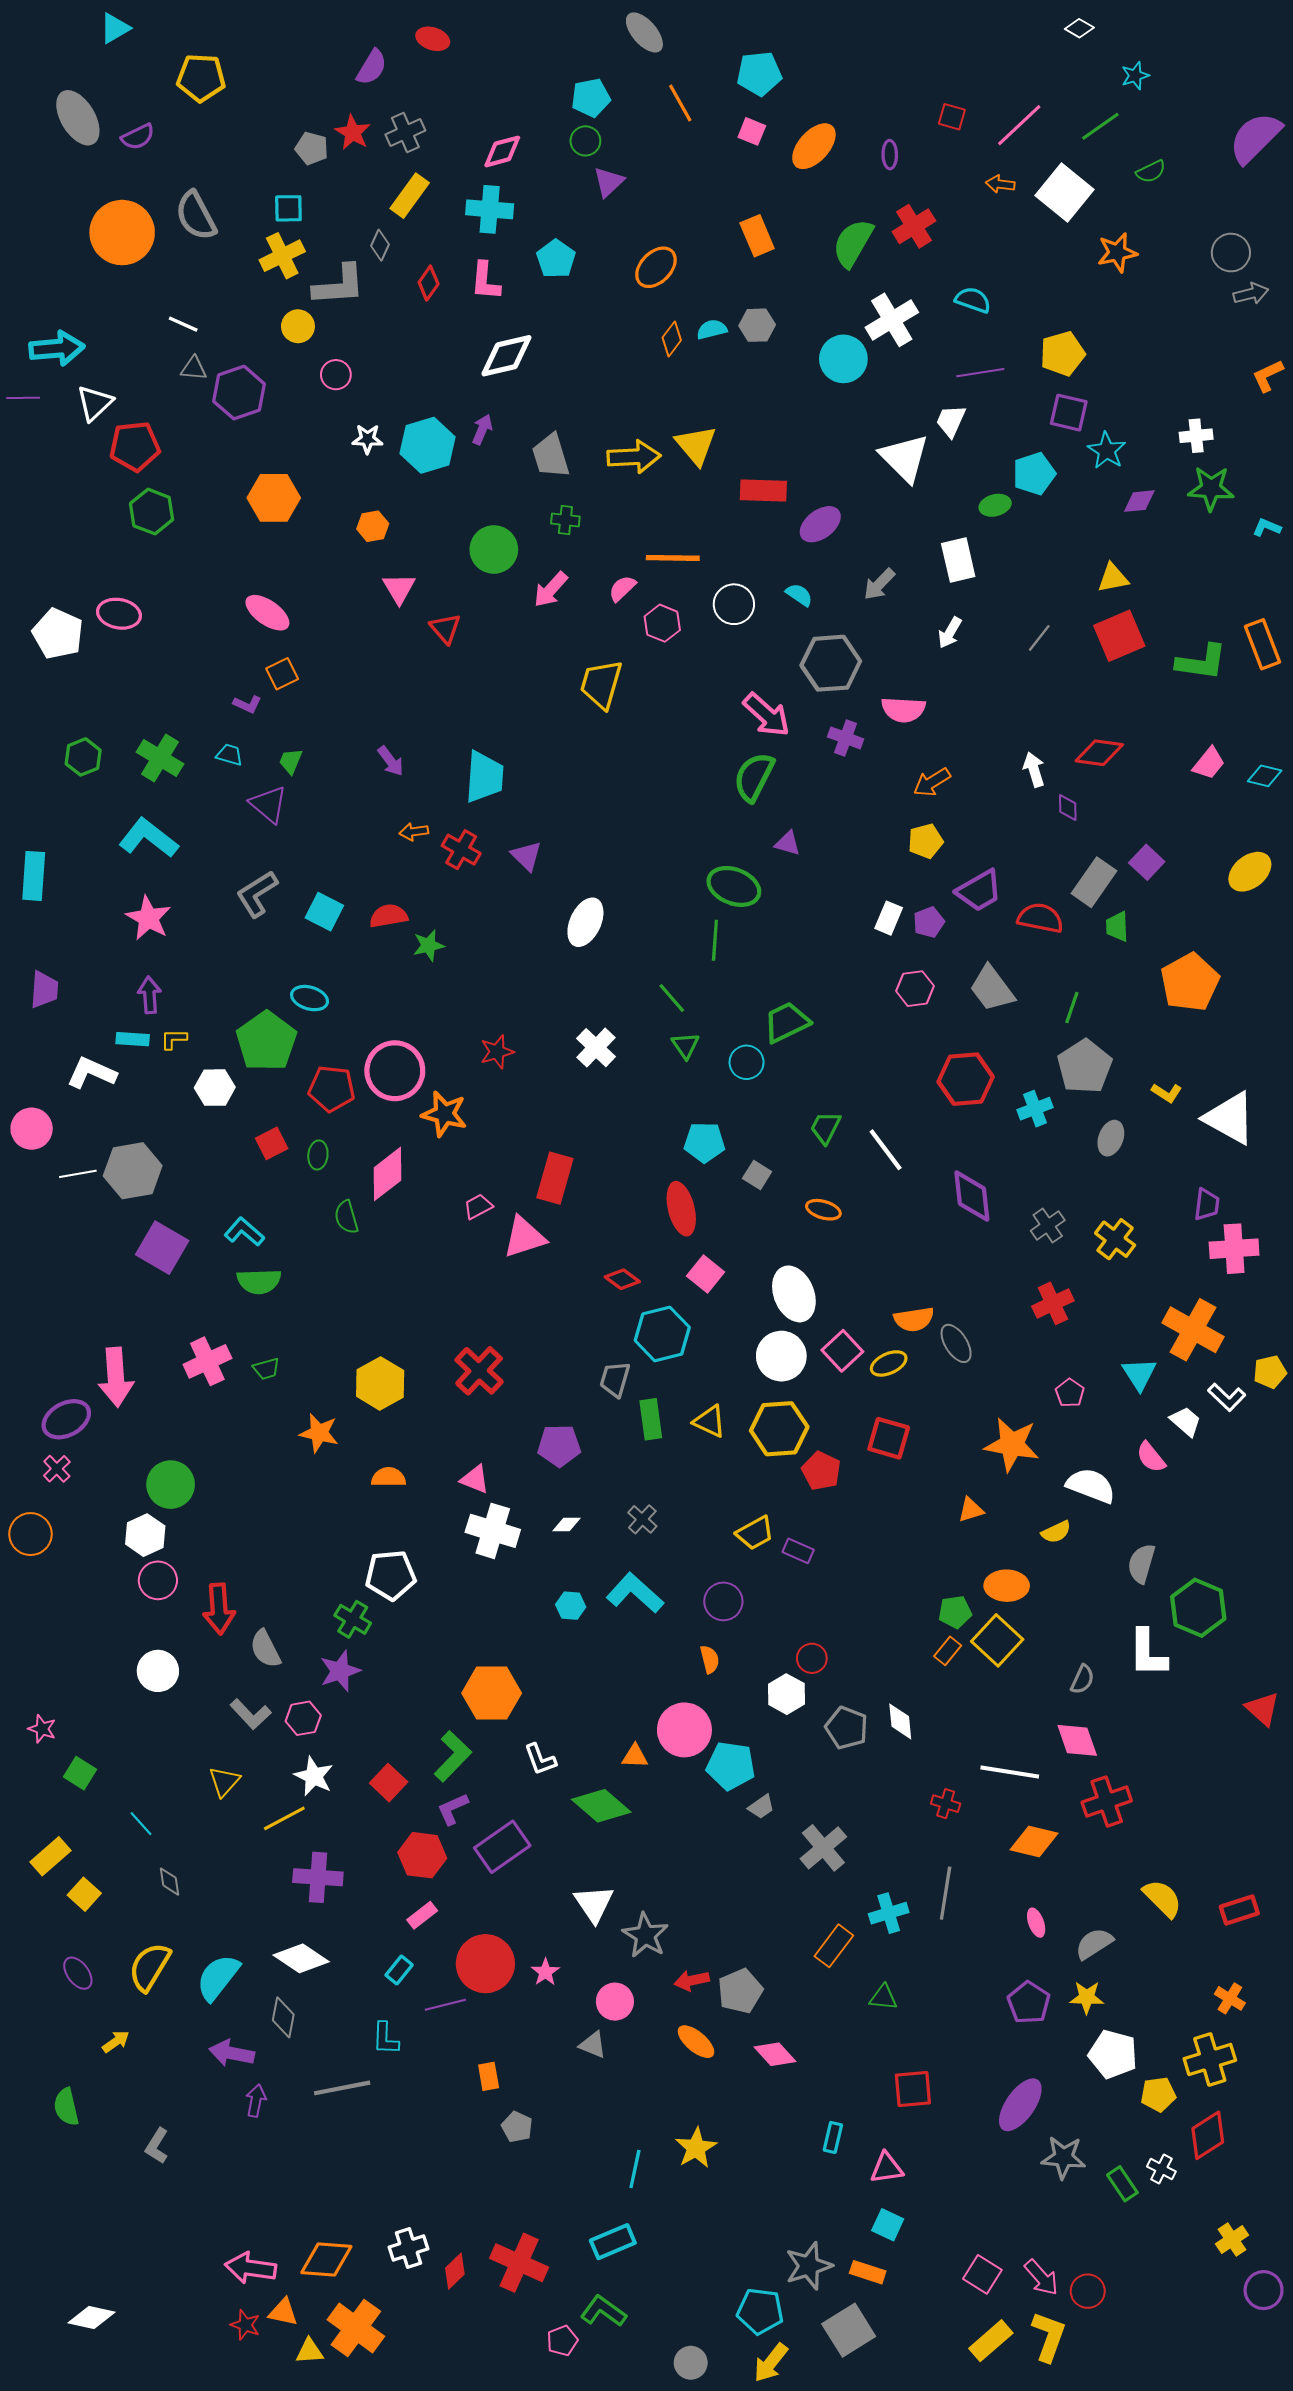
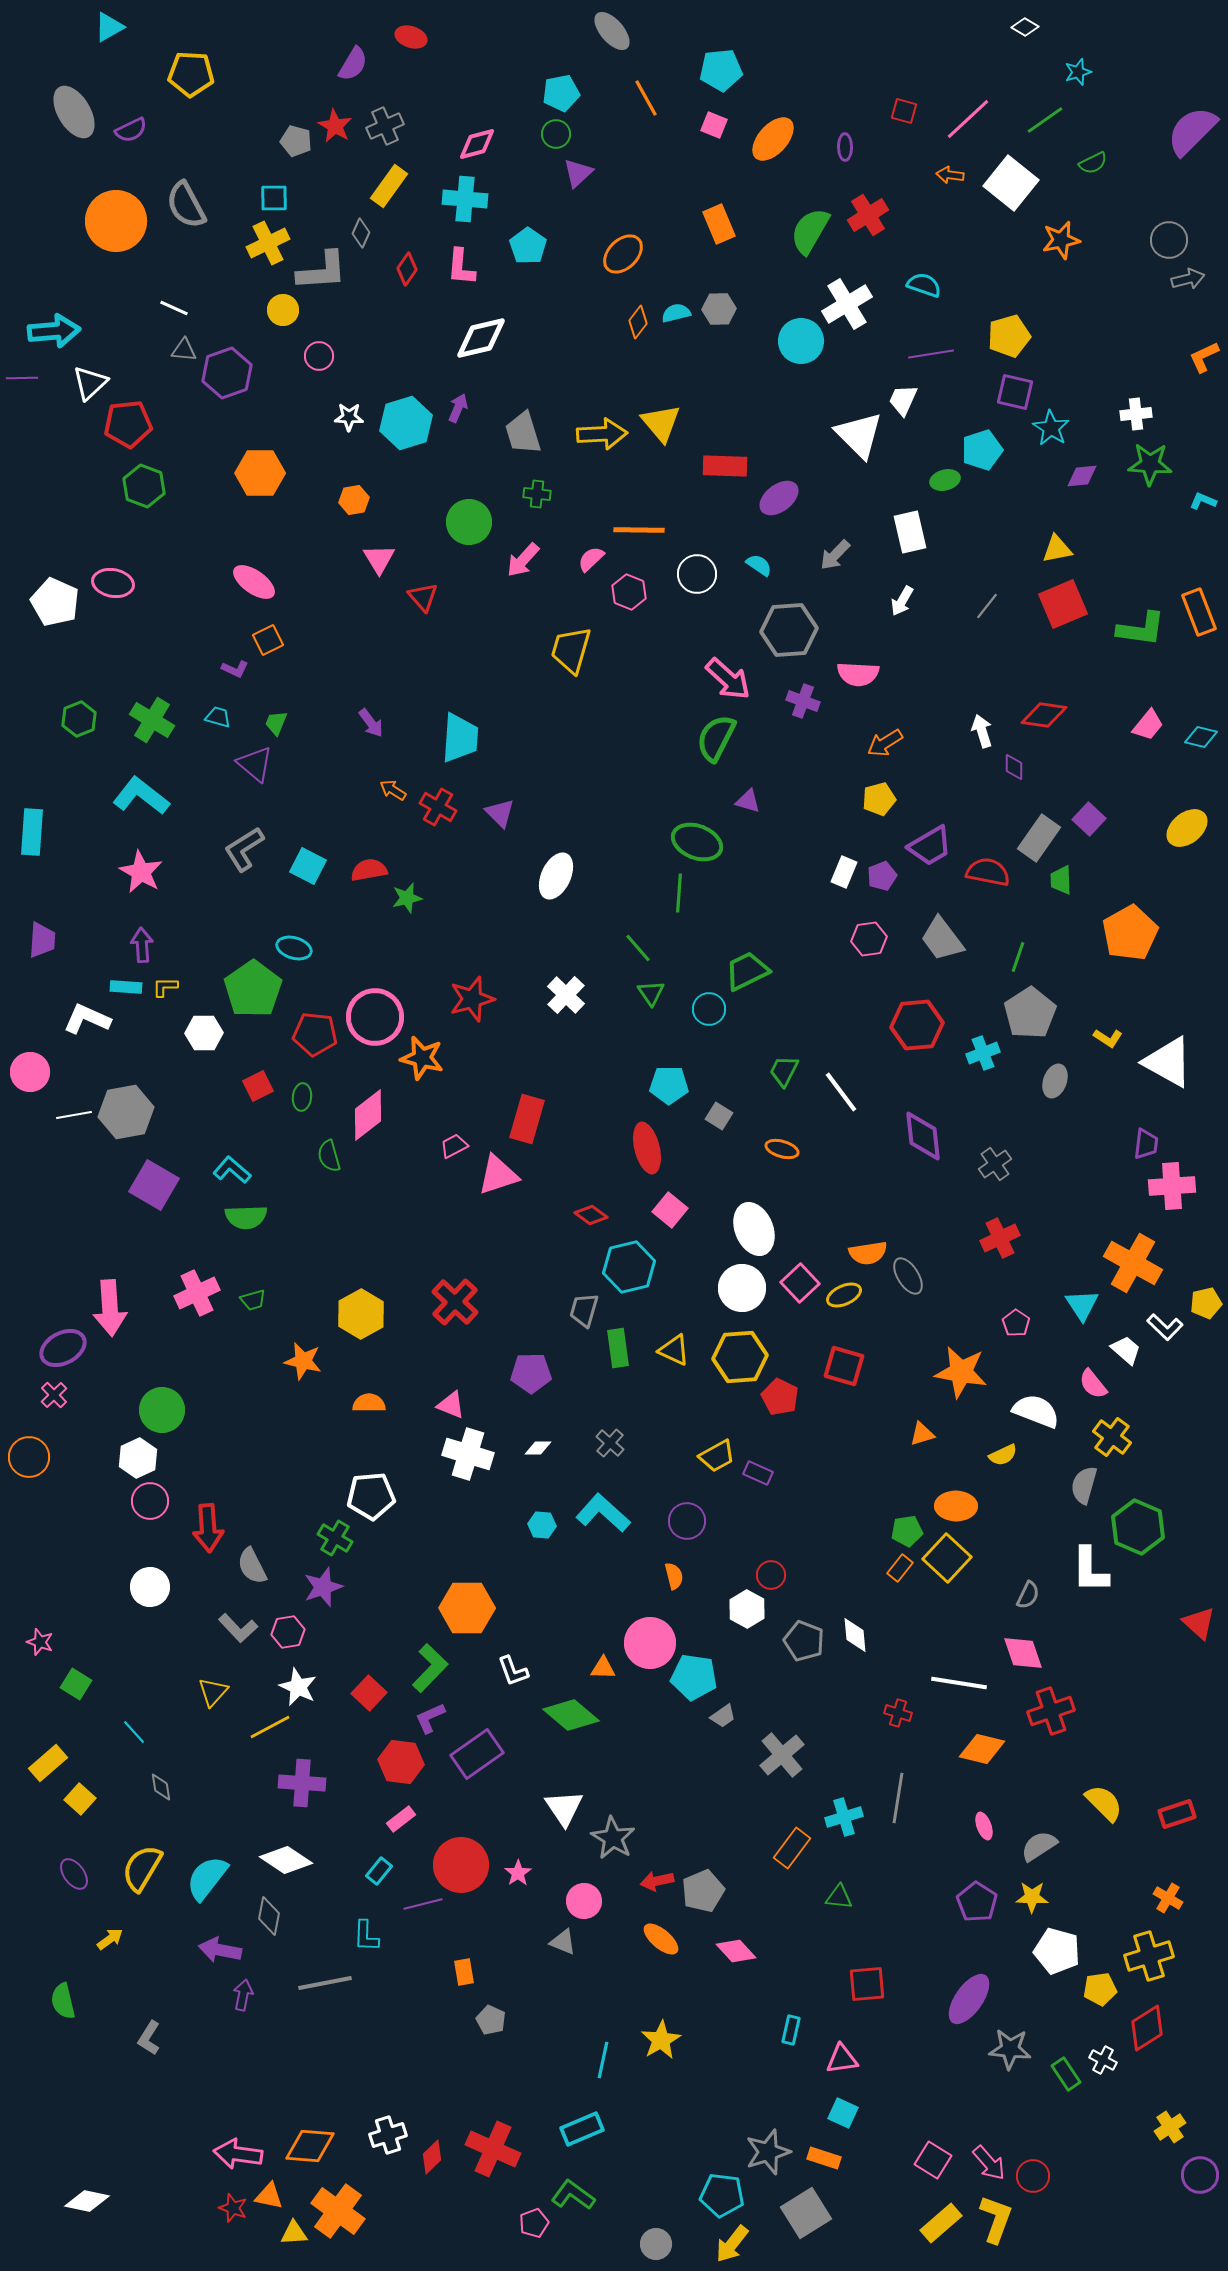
orange arrow: (414, 832) -> (393, 790), turned 40
red star: (497, 1052) -> (472, 999), size x1.4
yellow cross: (1115, 1239) -> (1112, 1437), moved

